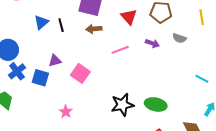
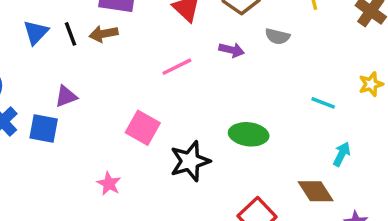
brown arrow: (94, 29) -> (104, 34), moved
pink square: (80, 73) -> (143, 128), moved
green ellipse: (156, 104) -> (249, 134), moved
pink star: (66, 112) -> (109, 184), moved

